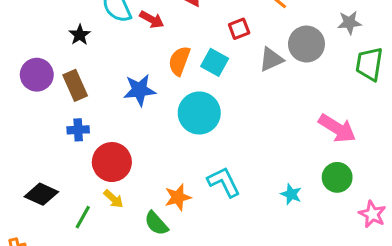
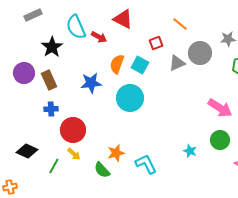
black star: (80, 35) -> (52, 47), size x1.5
cyan L-shape: (224, 182) -> (146, 164), moved

